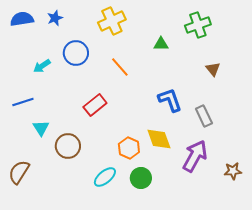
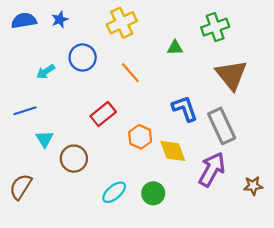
brown triangle: (213, 69) -> (231, 75), size x2.0
gray rectangle: (204, 116) -> (222, 126), size x1.5
orange hexagon: (129, 148) -> (140, 137), moved

